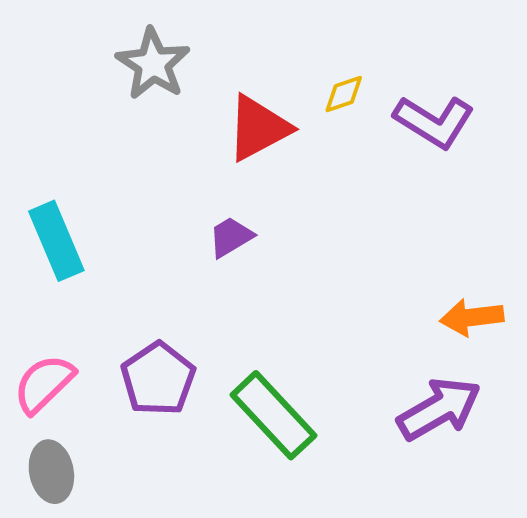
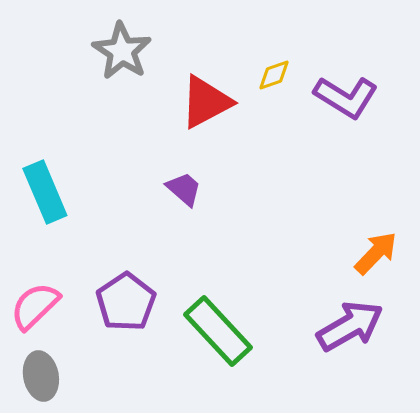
purple trapezoid: (231, 237) -> (184, 189), turned 72
orange arrow: (472, 317) -> (376, 253), turned 141

